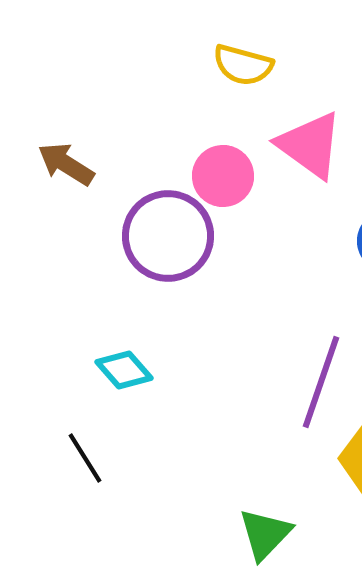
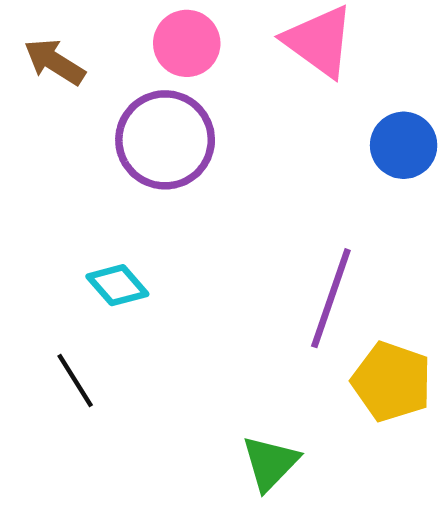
pink circle: (223, 176) -> (187, 43), moved

